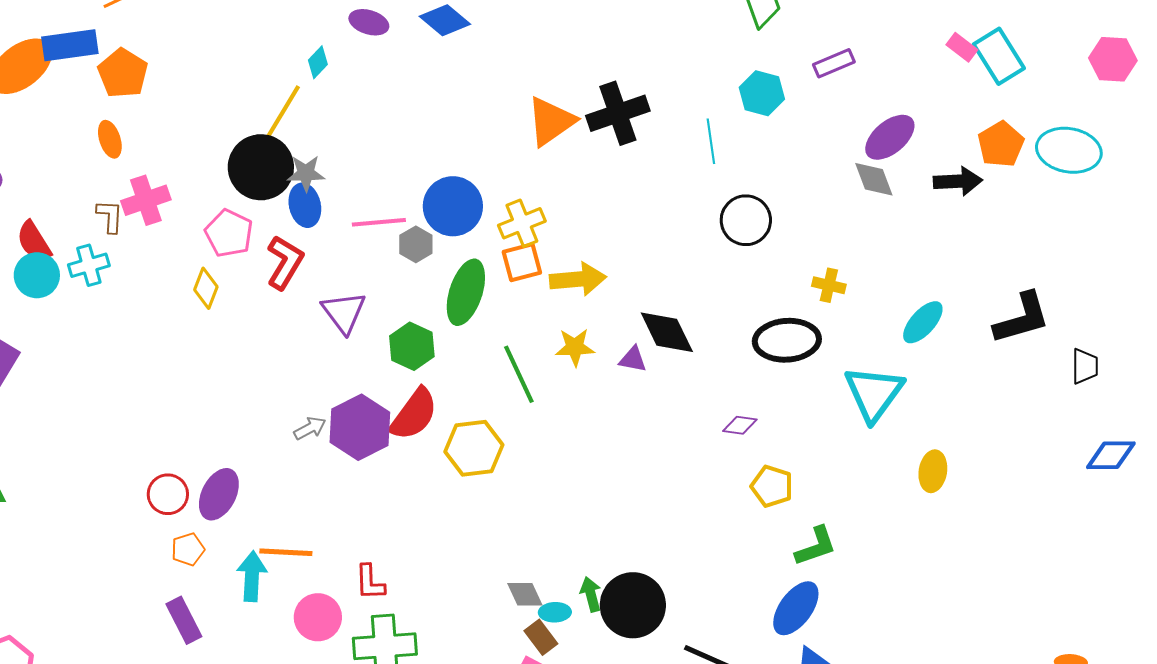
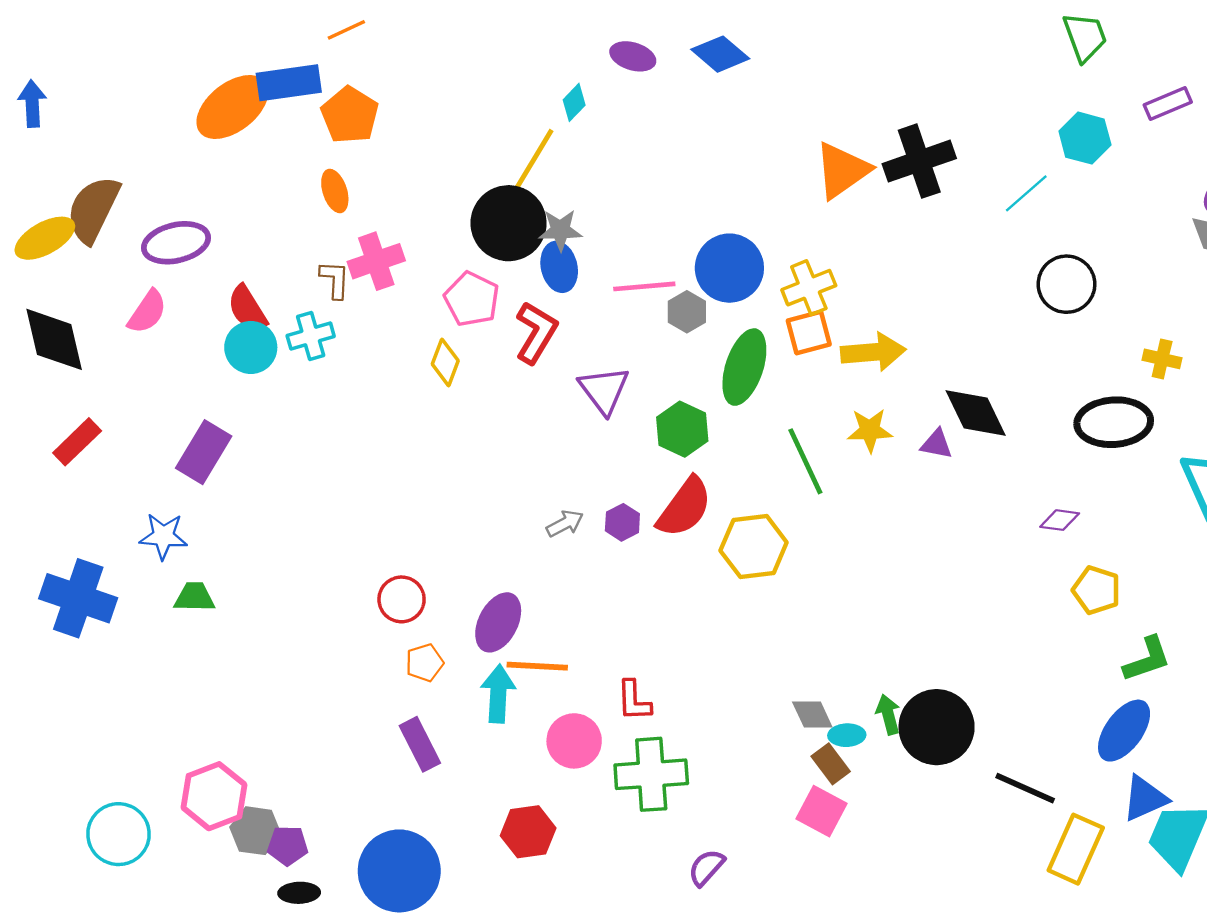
cyan line: (711, 141) -> (1026, 193), turned 57
purple hexagon: (360, 427) -> (622, 522), size x0.5
purple ellipse: (219, 494) -> (498, 622), moved

